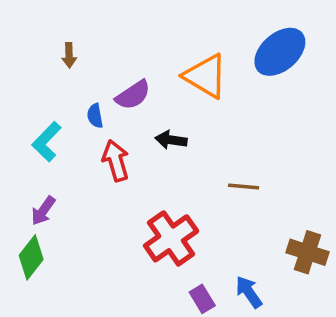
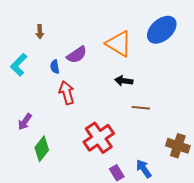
black arrow: (171, 140) -> (124, 81), moved
cyan L-shape: (47, 142) -> (19, 65), moved
green diamond: (31, 257) -> (42, 149), moved

